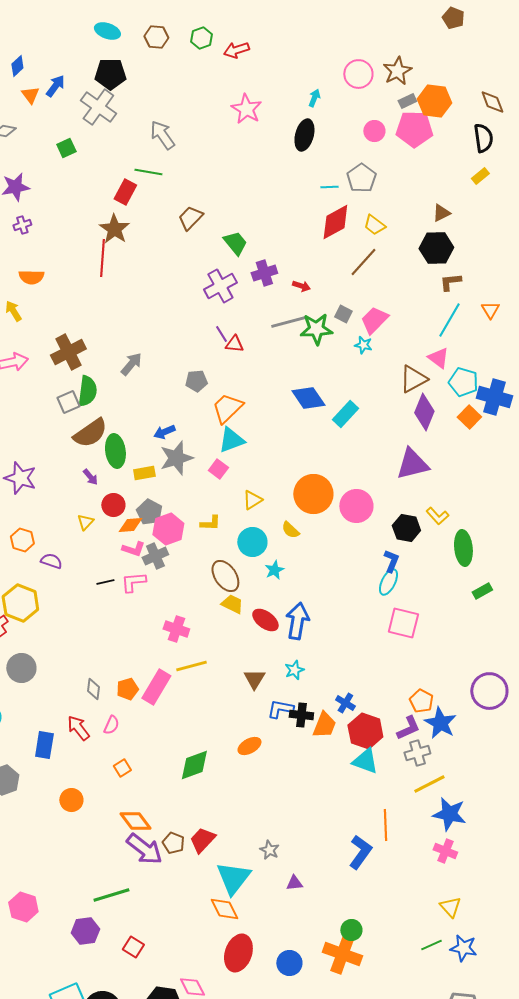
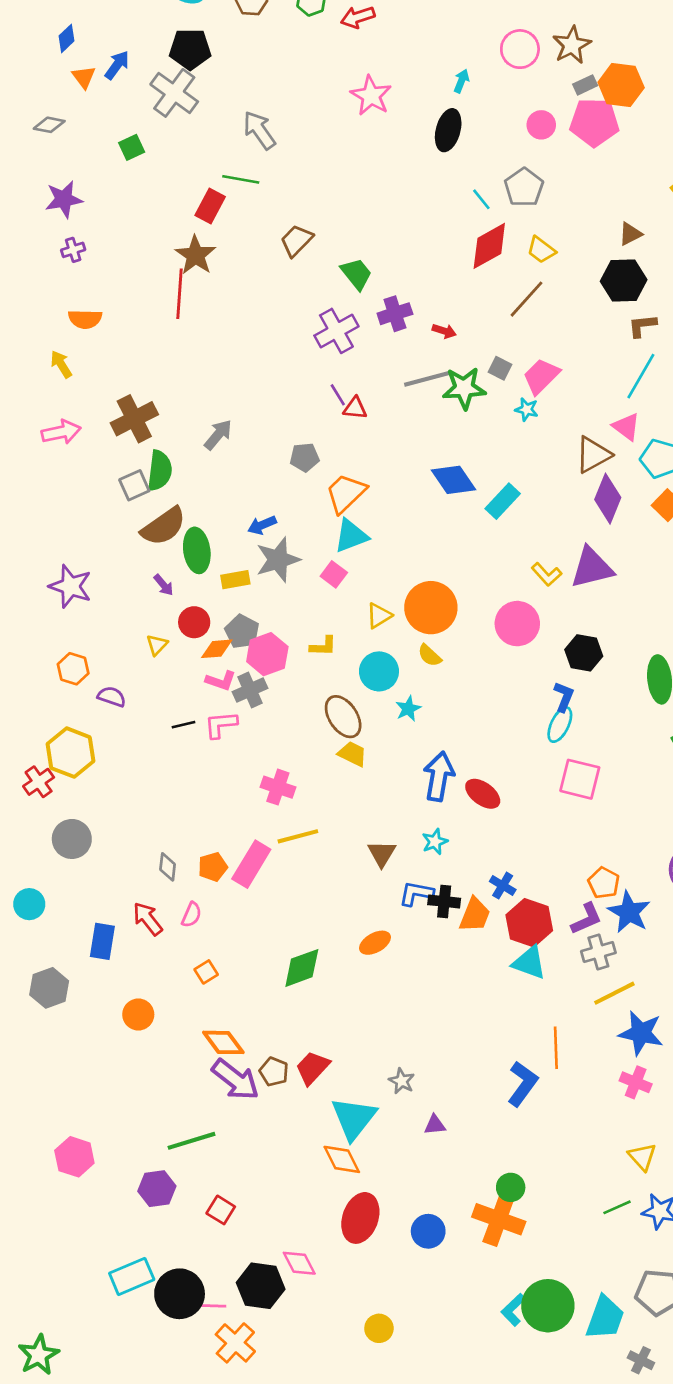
cyan line: (329, 187) -> (481, 199), turned 54
orange circle: (313, 494) -> (431, 608), moved
yellow L-shape: (437, 516) -> (547, 574), moved
red ellipse: (265, 620) -> (483, 794), moved

